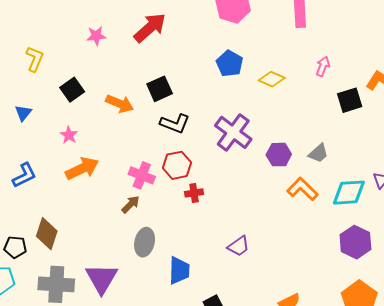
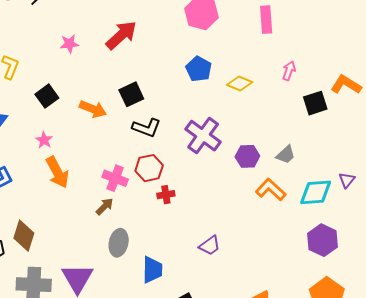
orange arrow: (82, 168) -> (57, 172), turned 88

